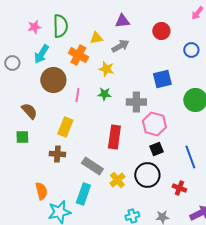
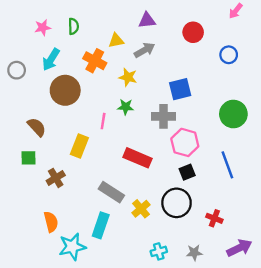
green semicircle: (60, 26) -> (73, 26), size x0.6
blue square: (162, 79) -> (180, 89), moved
pink line: (77, 95) -> (103, 121), moved
red rectangle: (114, 137) -> (137, 158), turned -75
brown cross: (57, 154) -> (56, 178), moved, turned -35
blue line: (190, 157) -> (227, 165), moved

